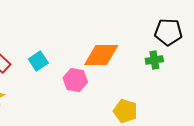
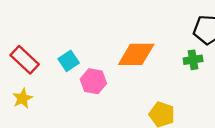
pink hexagon: (75, 80) -> (93, 81), moved

